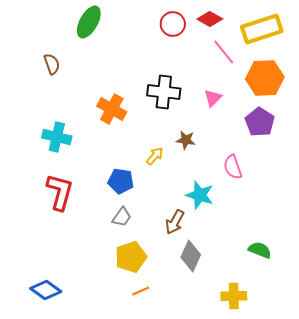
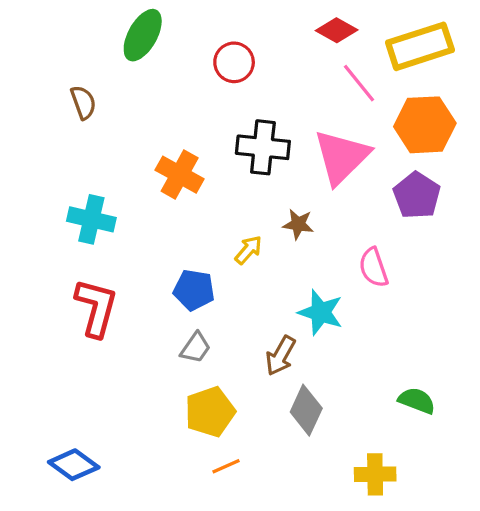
red circle: (173, 24) -> (234, 62), moved
pink triangle: (213, 98) -> (341, 157), size x2.0

